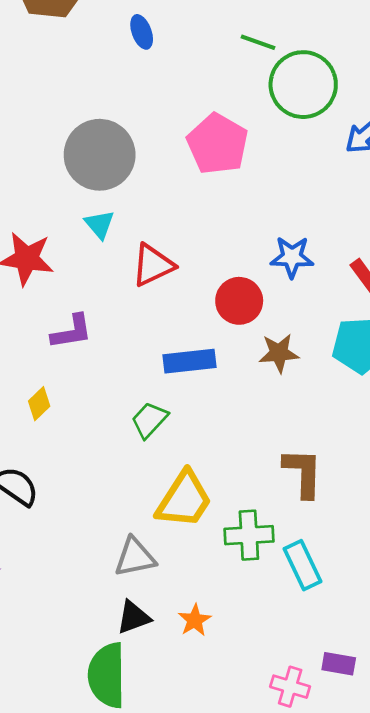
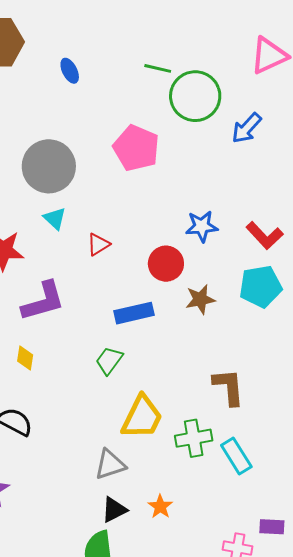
red triangle: (153, 265) -> (98, 244), size x0.7
purple L-shape: (72, 332) -> (43, 301), size x1.4
yellow diamond: (39, 404) -> (25, 358), turned -30

